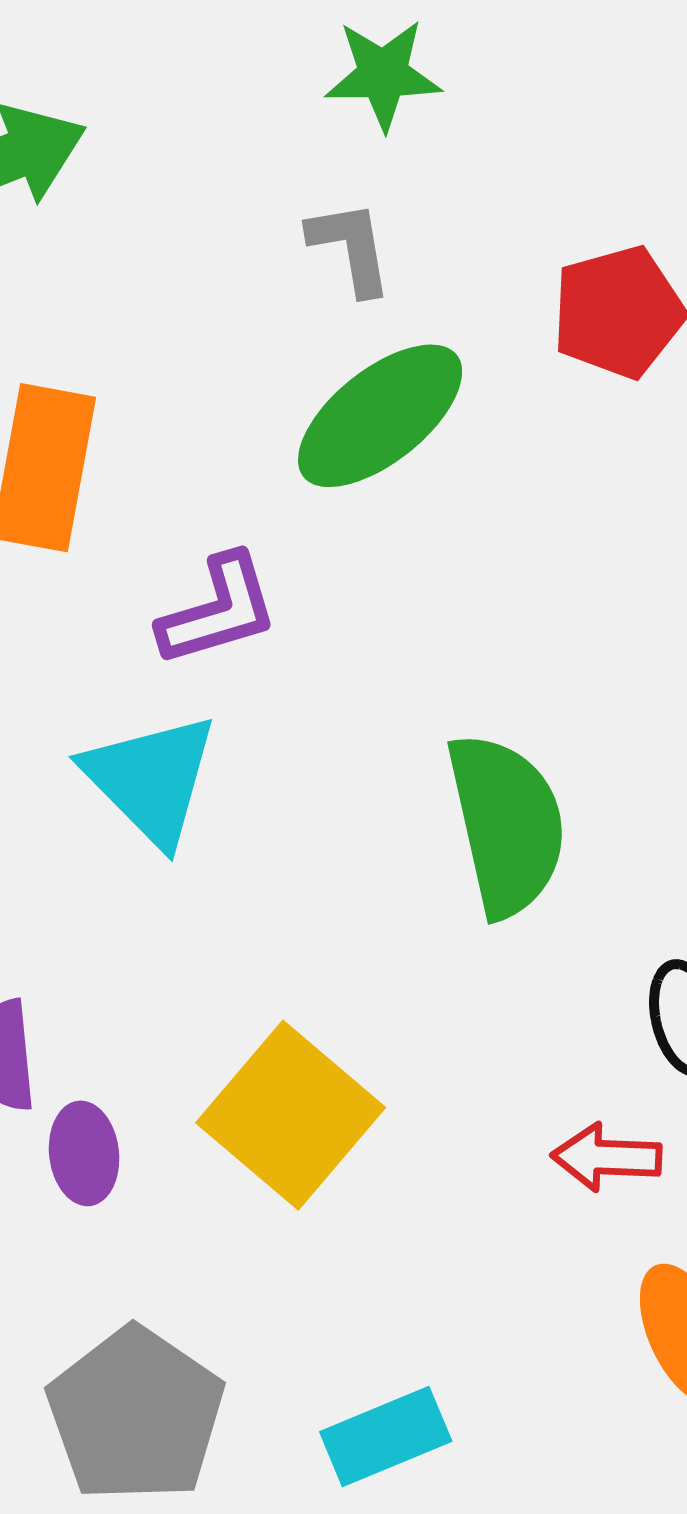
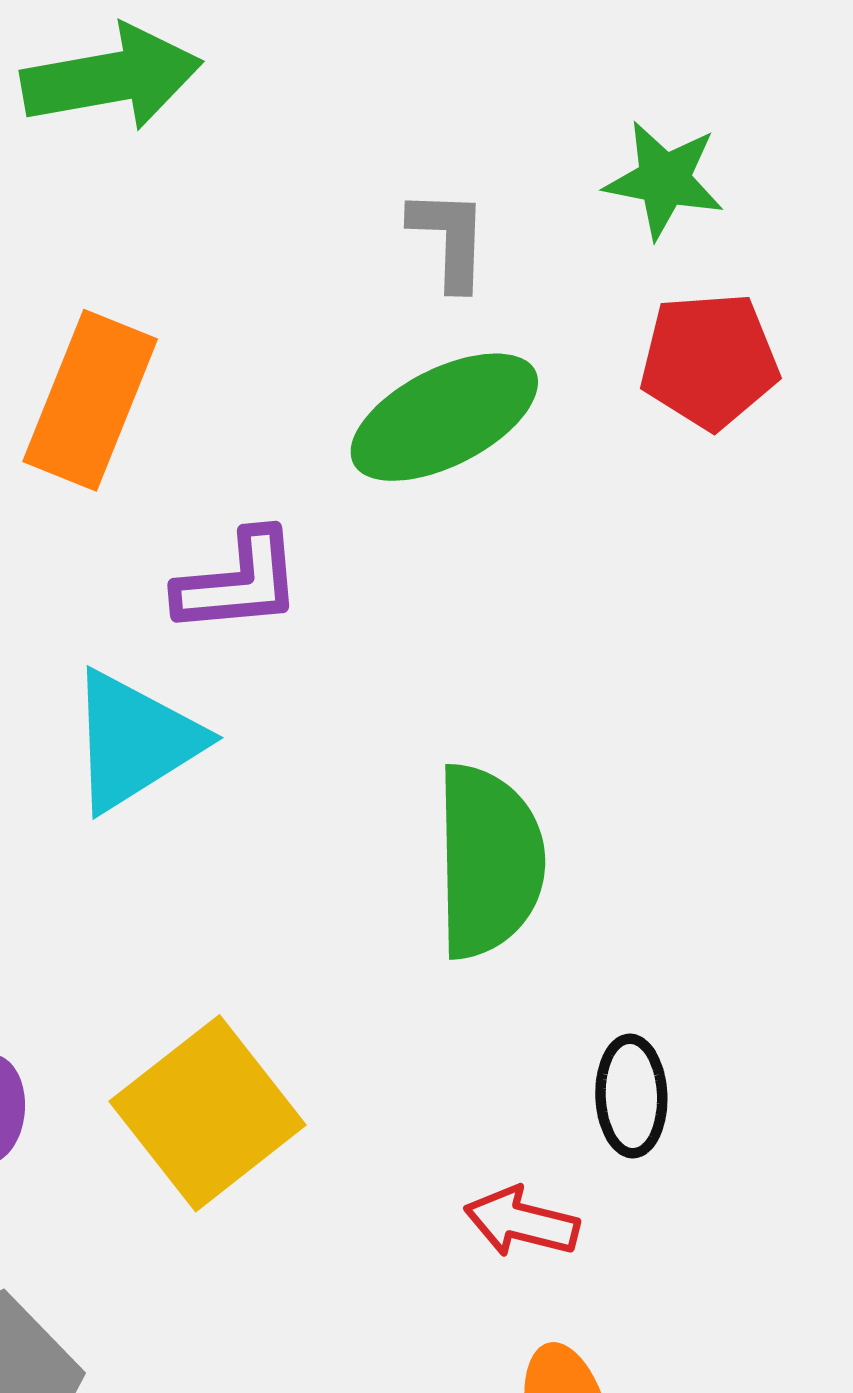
green star: (383, 75) -> (664, 180), moved
cyan triangle: (151, 779) -> (135, 741), turned 31

